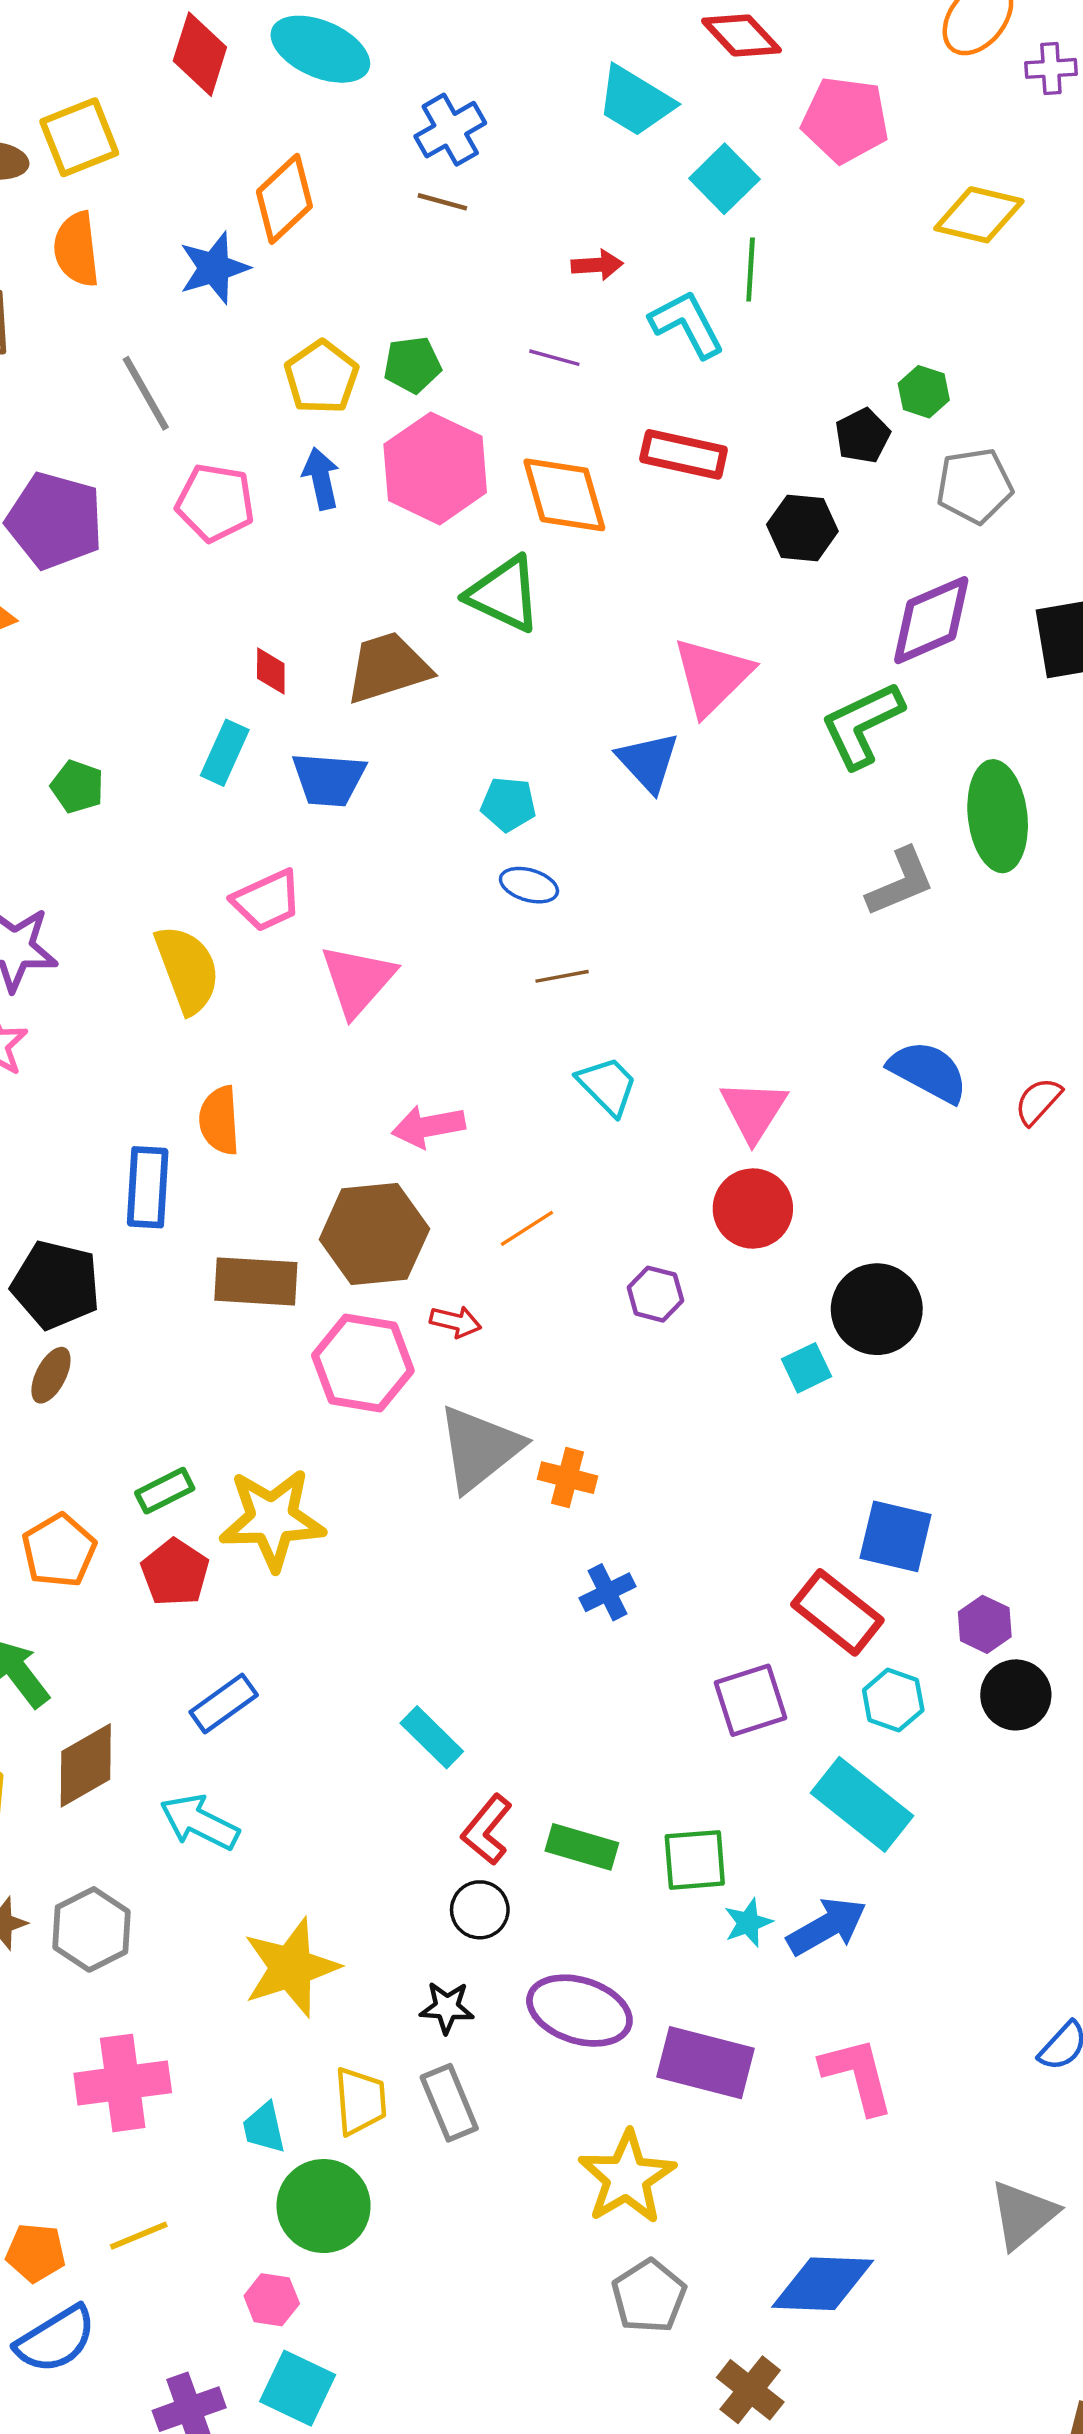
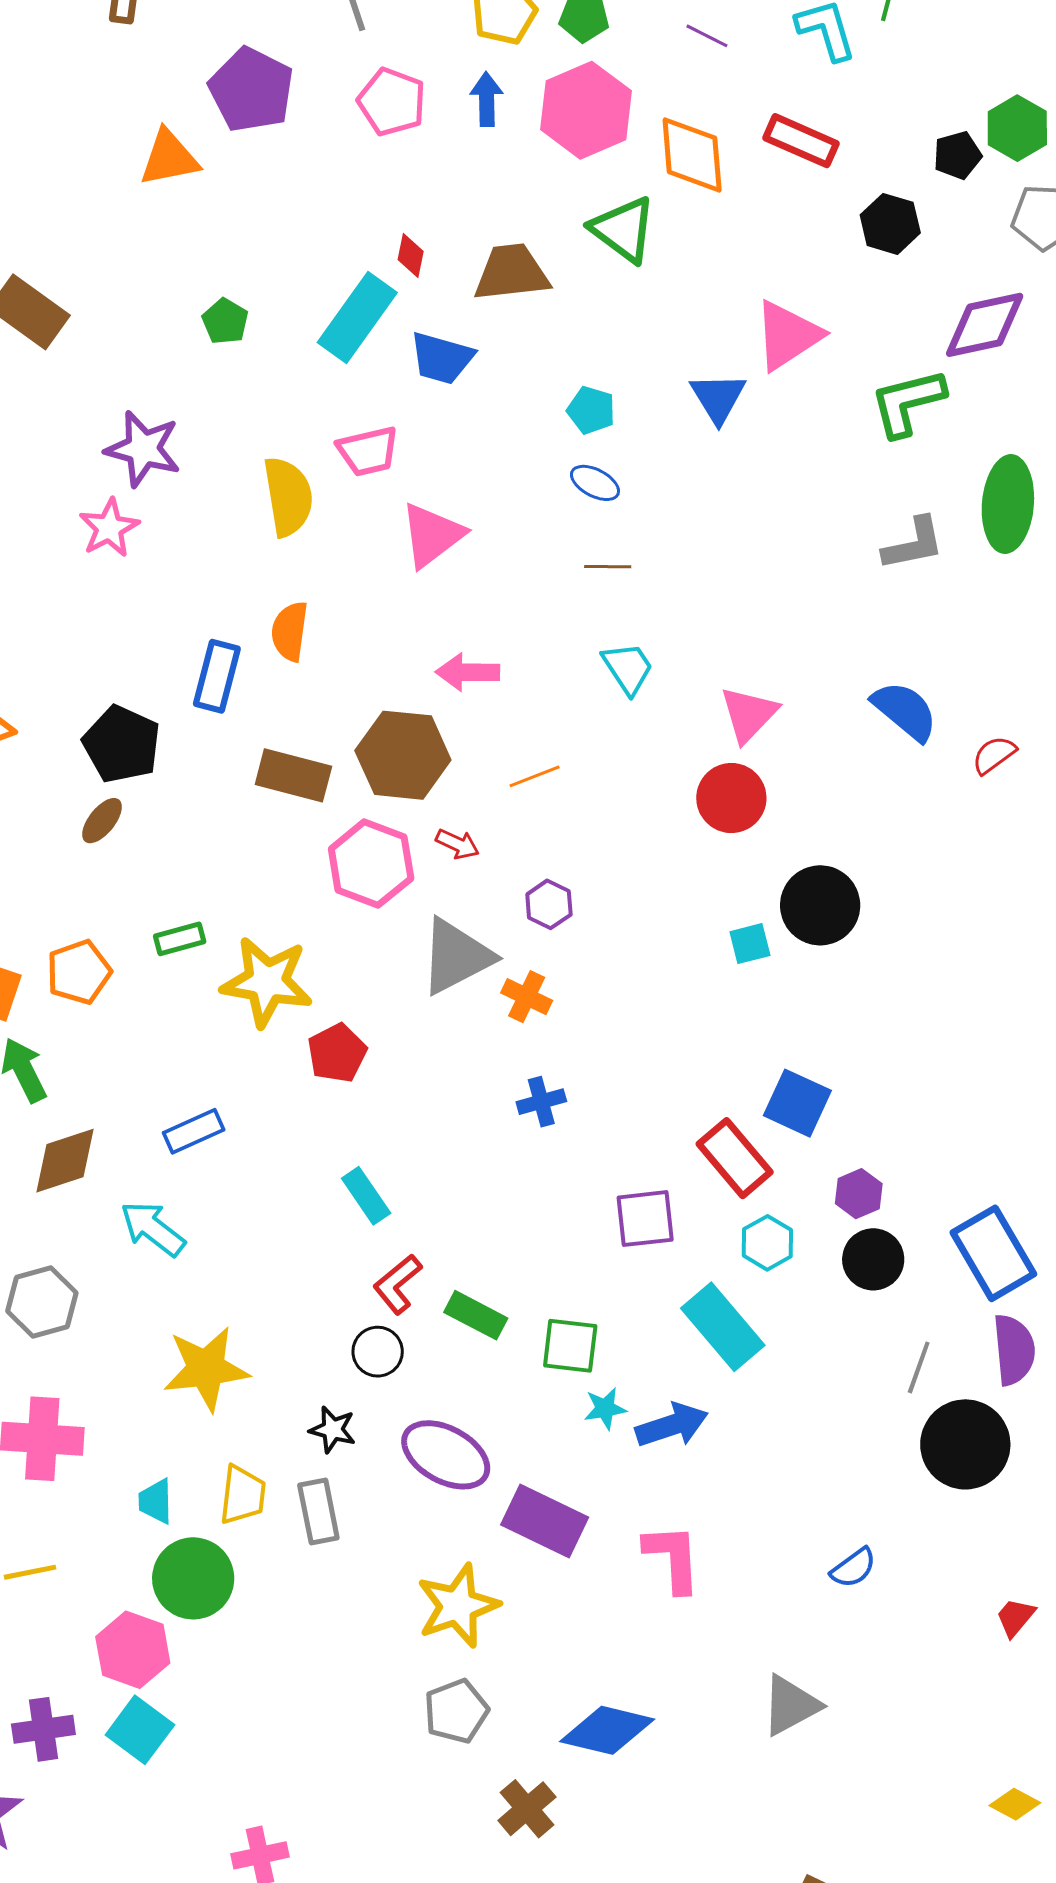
green hexagon: (924, 392) -> (1017, 128), size x1.4
cyan rectangle: (225, 753) -> (357, 317), size x1.6
purple hexagon: (655, 1294) -> (549, 904), moved
red pentagon: (175, 1572) -> (337, 1053), moved
pink hexagon: (272, 2300) -> (133, 1650), size x1.6

